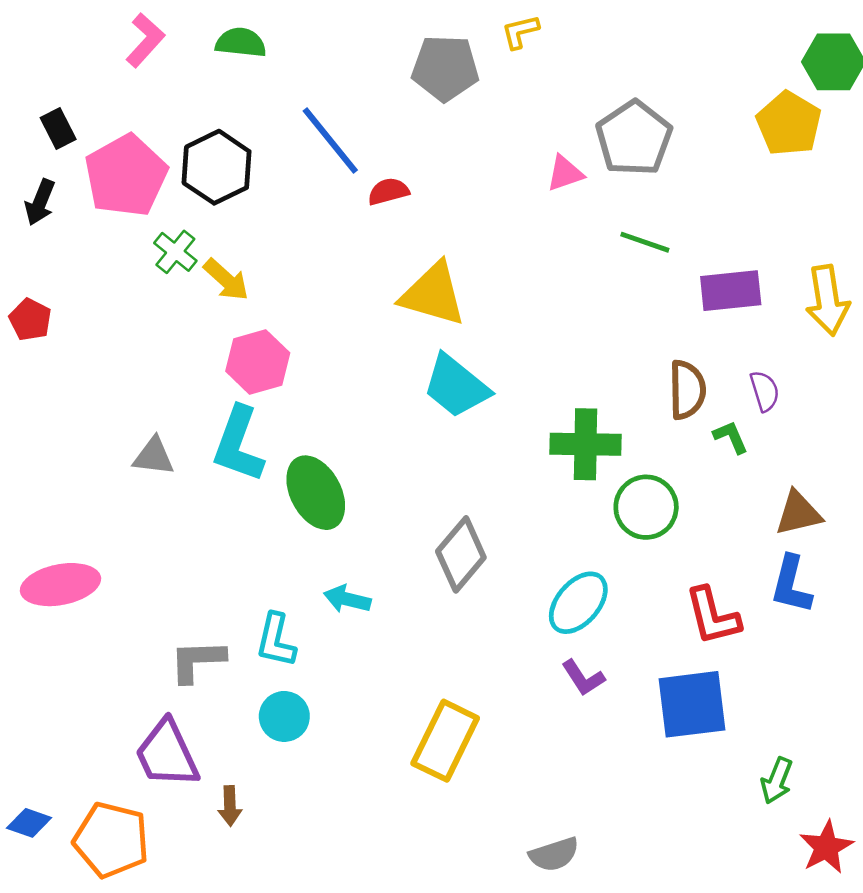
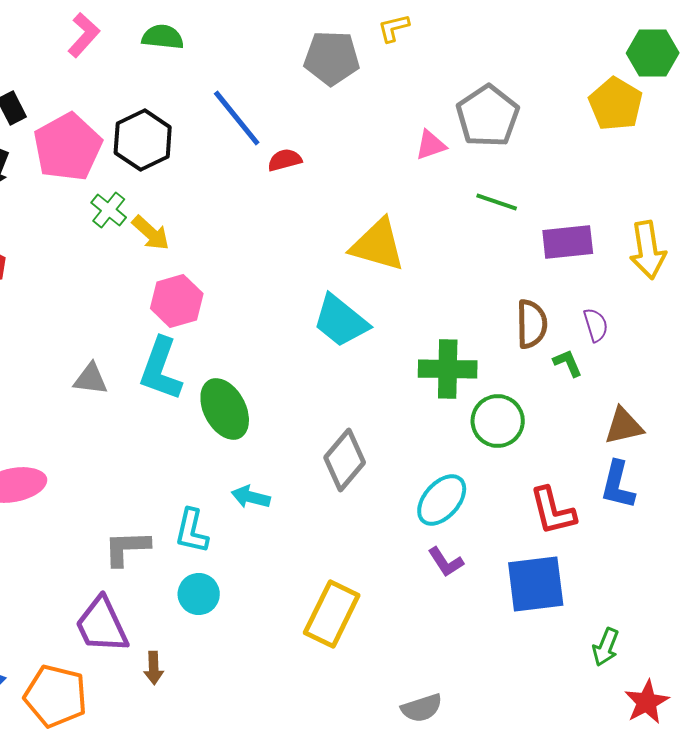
yellow triangle: (433, 294) -> (378, 245), moved

